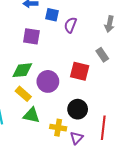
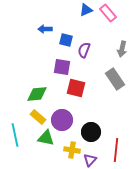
purple square: (31, 36) -> (62, 67), moved
gray rectangle: (102, 55) -> (115, 79), size x1.5
red square: (80, 71) -> (76, 88), moved
purple circle: (48, 81) -> (62, 120), moved

